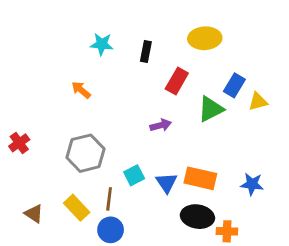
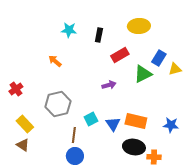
red rectangle: (177, 81) -> (120, 55), turned 30
red cross: (19, 143) -> (16, 89), moved
yellow rectangle: (77, 208) -> (25, 124), moved

